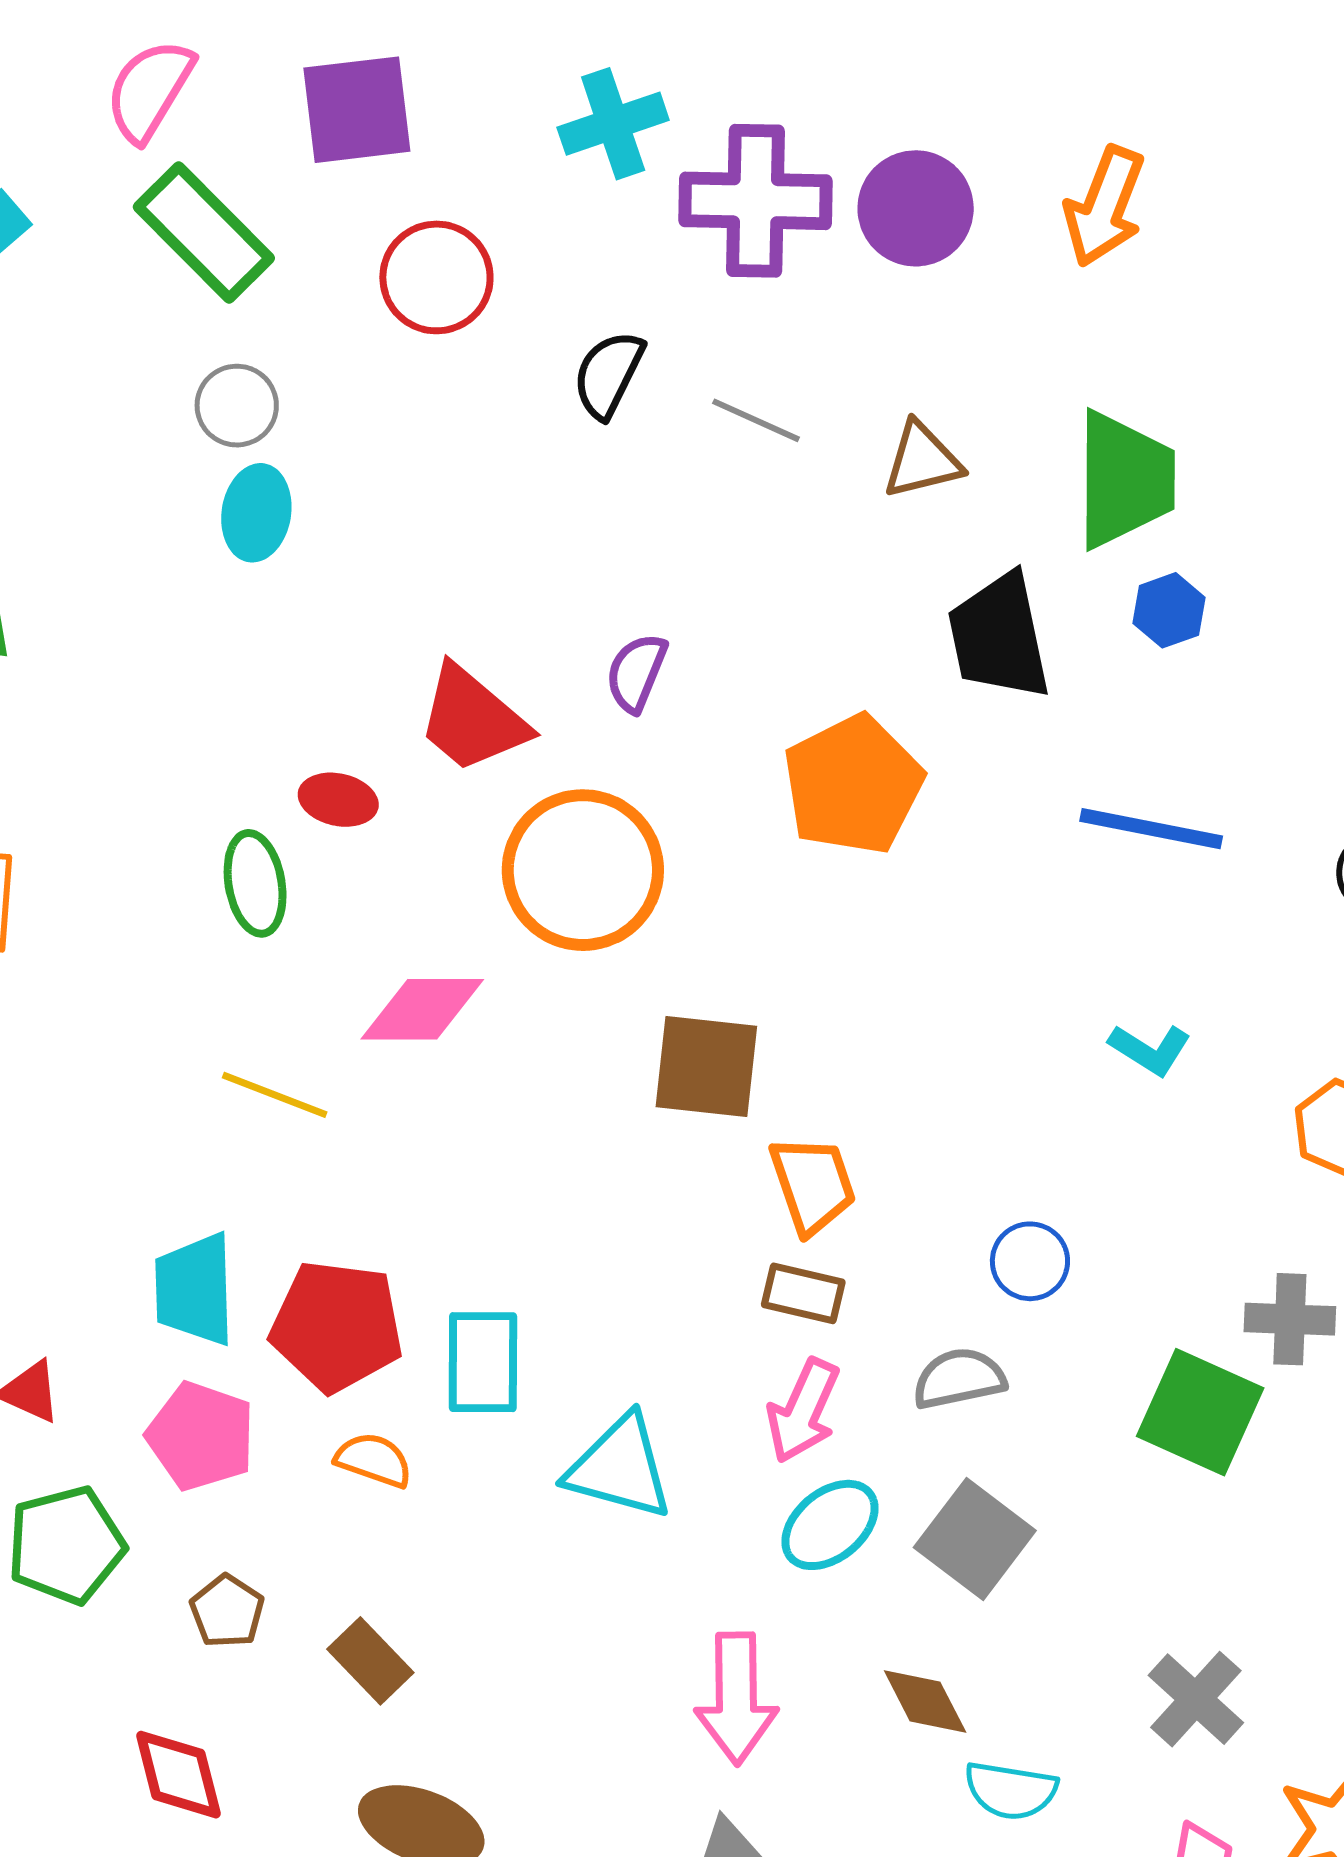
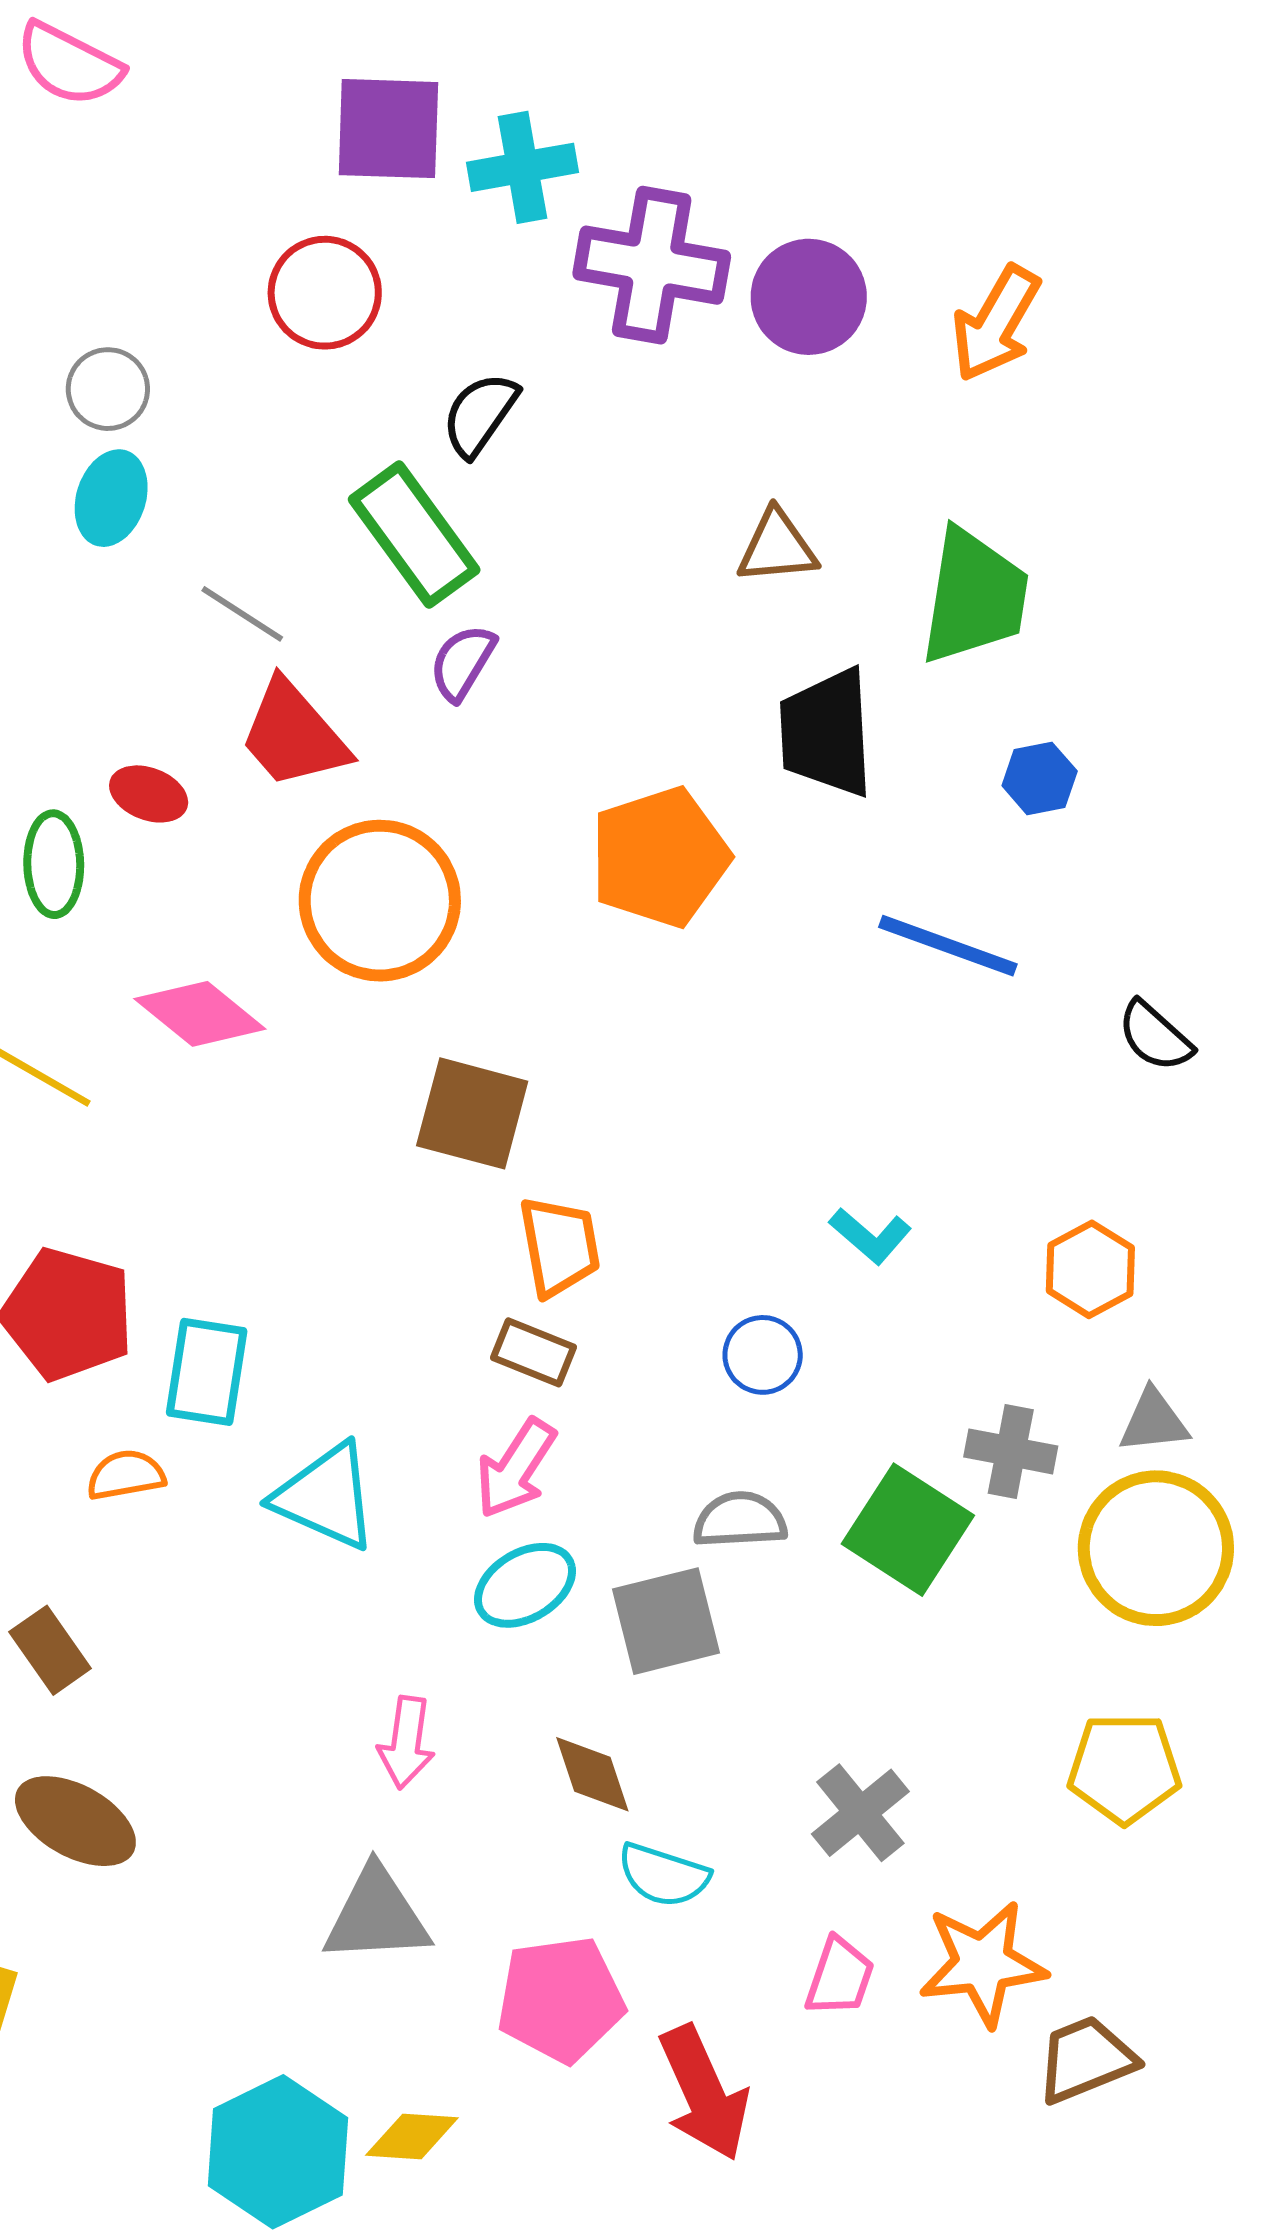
pink semicircle: (149, 90) -> (69, 64), turned -103
purple square: (357, 110) -> (388, 129), moved
green rectangle: (204, 233) -> (414, 535), moved
gray line: (756, 420) -> (242, 614), moved
blue hexagon: (1169, 610) -> (1040, 778), moved
purple semicircle: (636, 673) -> (462, 662), moved
pink diamond: (422, 1009) -> (200, 1014), turned 30
cyan L-shape: (1150, 1049) -> (870, 1236), moved
gray semicircle: (959, 1378) -> (740, 1520), moved
orange semicircle: (374, 1460) -> (126, 1475), moved, turned -38
gray square: (975, 1539) -> (666, 1621), turned 30
pink arrow: (736, 1698) -> (406, 1743), size x0.7

